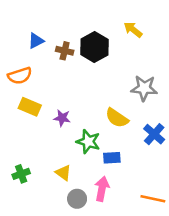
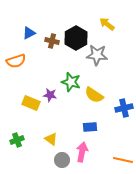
gray star: (144, 88) -> (97, 55), moved
yellow rectangle: (30, 107) -> (31, 103), moved
blue cross: (154, 134) -> (124, 108), turned 36
green star: (88, 142) -> (71, 82), moved

